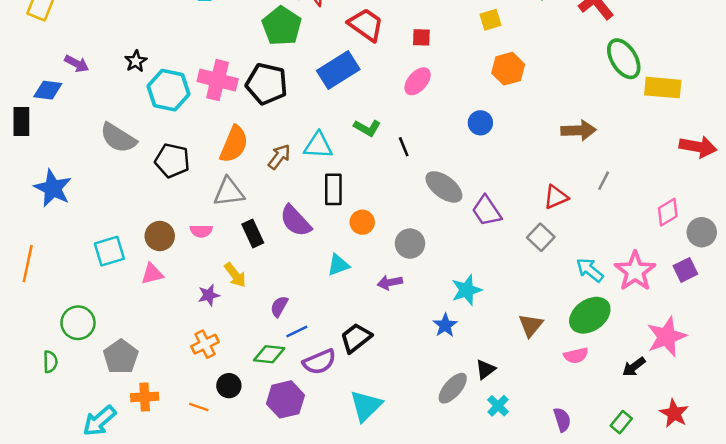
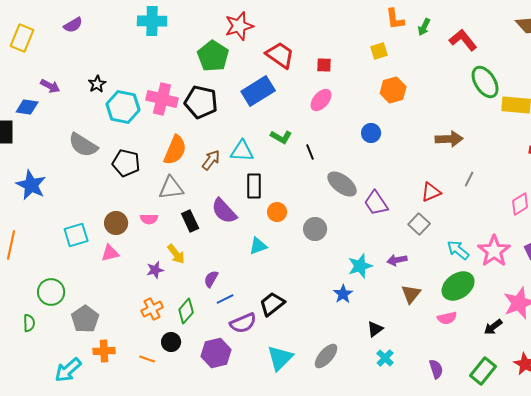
purple arrow: (390, 283) -> (397, 260), moved
green diamond: (269, 354) -> (186, 311), moved, turned -55
gray ellipse: (453, 388) -> (326, 356), moved
green rectangle: (621, 422) -> (483, 371), size x1.5

